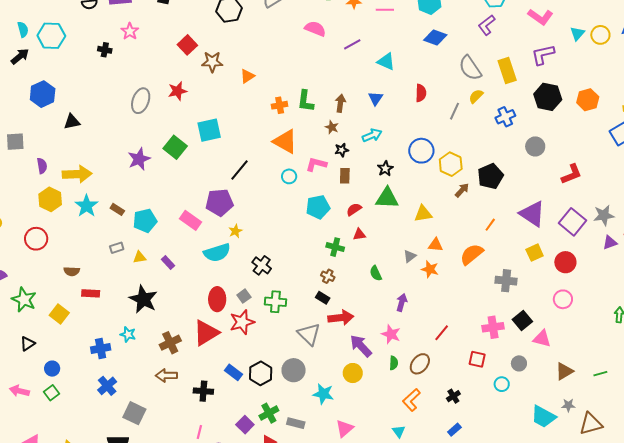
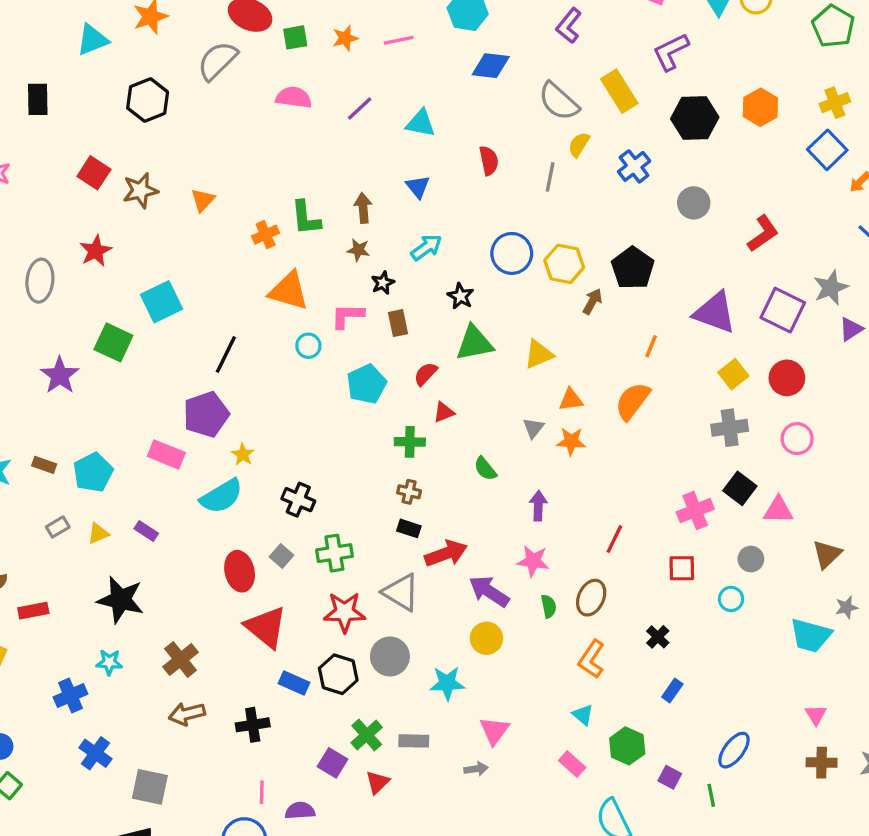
gray cross: (506, 281) -> (730, 428), moved
red star: (242, 322) -> (345, 612), moved, turned 30
red triangle: (206, 333) -> (266, 627), moved, turned -36

